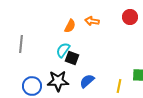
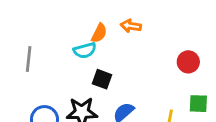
red circle: (130, 17) -> (188, 62), moved
cyan semicircle: (63, 50) -> (85, 50), moved, turned -140

